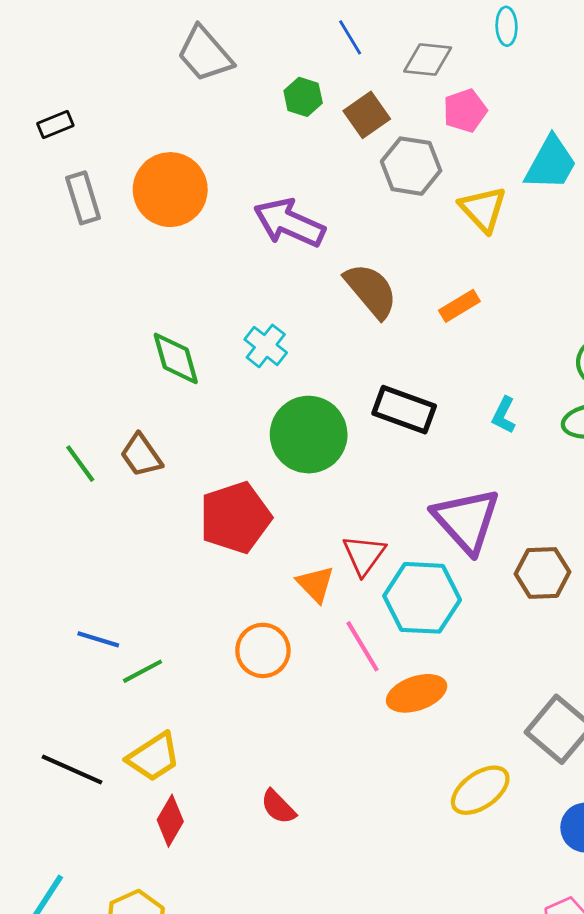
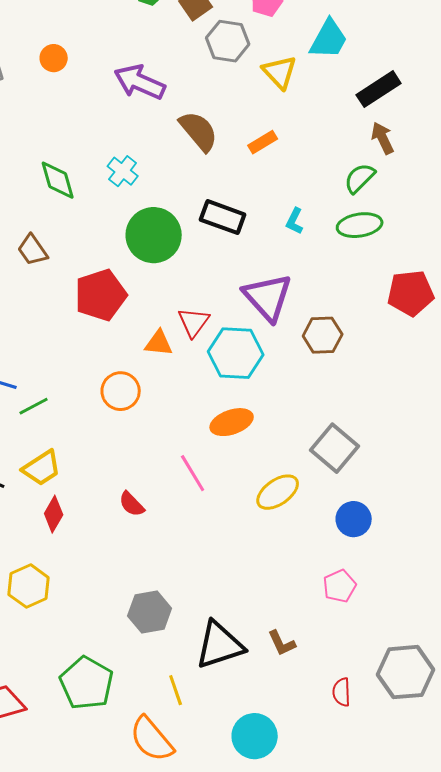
orange circle: (170, 190) -> (54, 58), size x0.5
orange triangle: (316, 584) -> (159, 343), turned -40
pink line: (363, 646) -> (193, 473), moved

